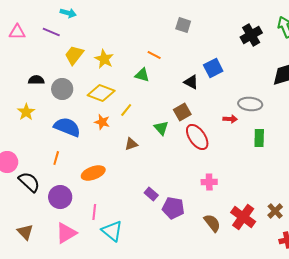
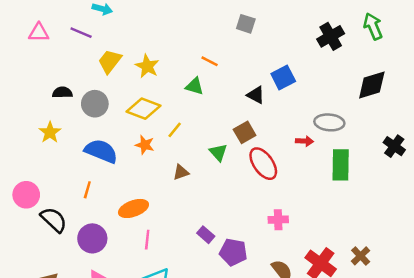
green rectangle: (259, 138) -> (341, 165), size x1.4
pink line: (94, 212) -> (147, 240), moved

